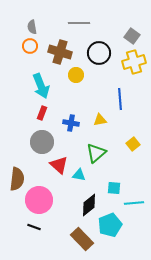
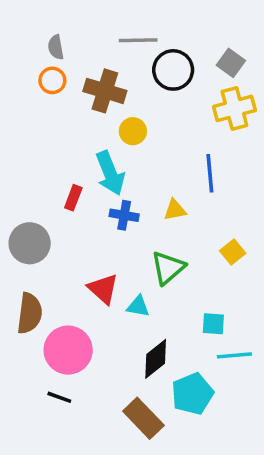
black circle: (99, 53) -> (173, 70), moved
cyan arrow: (41, 86) -> (110, 173), moved
gray circle: (42, 142) -> (30, 243), moved
cyan square: (114, 188) -> (213, 324), moved

